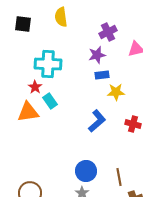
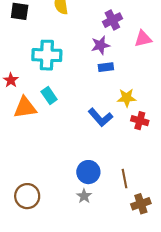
red star: (35, 87) -> (11, 80), moved
yellow star: (116, 92) -> (127, 98), moved
blue L-shape: (97, 121) -> (100, 117), turned 90

